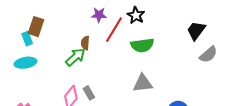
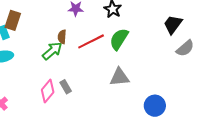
red line: (114, 30) -> (91, 41), moved, turned 32
green semicircle: (142, 45) -> (119, 39), turned 130

